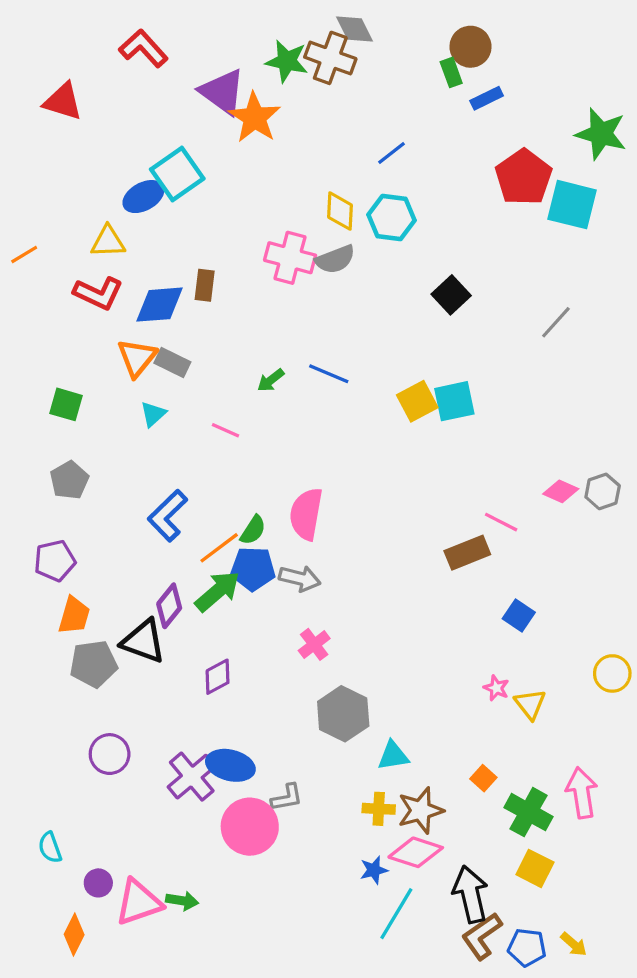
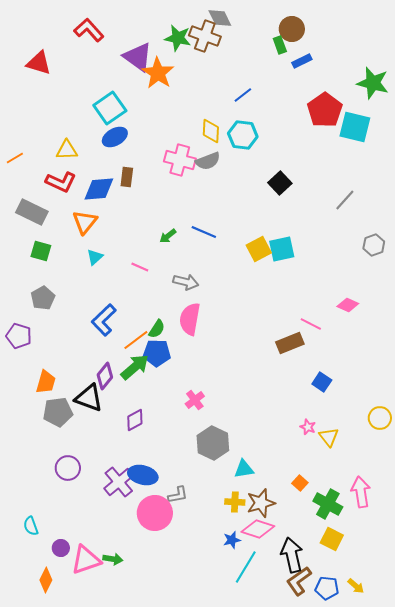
blue ellipse: (143, 197) -> (115, 137), moved
gray rectangle: (172, 363) -> (32, 212), moved, size x1.4
gray hexagon: (603, 491) -> (374, 245), moved
purple pentagon: (55, 561) -> (19, 336), moved, turned 30
gray arrow: (300, 578) -> (186, 282), moved

